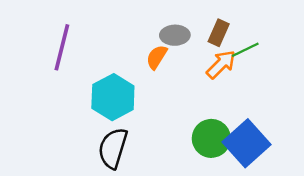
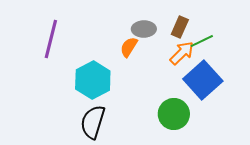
blue square: (247, 143) -> (203, 80), moved

